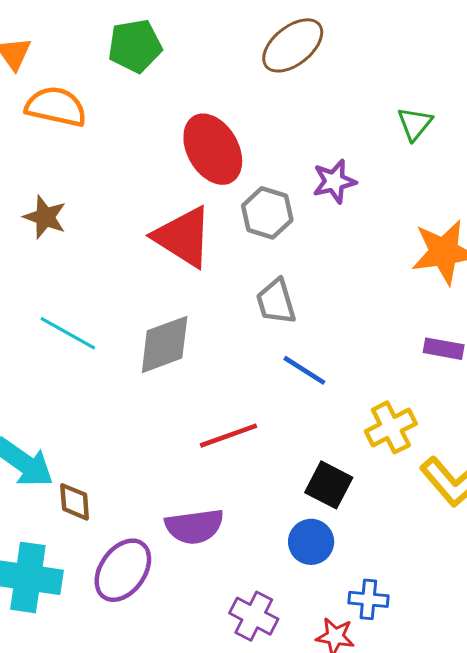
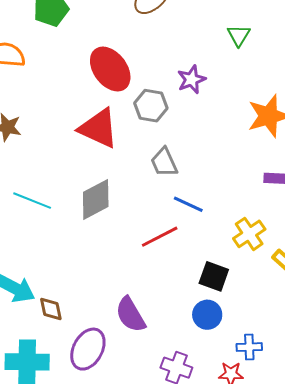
red line: (229, 436) -> (160, 237), moved
purple semicircle: (194, 526) -> (130, 315), turned 75

